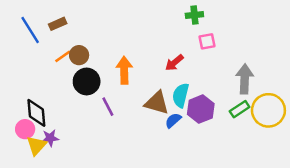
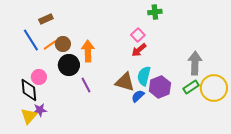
blue line: (30, 30) -> (31, 40), moved
pink square: (207, 41) -> (138, 35), moved, turned -32
orange arrow: (124, 70) -> (88, 51), moved
pink circle: (25, 129) -> (39, 77), moved

